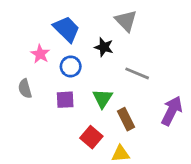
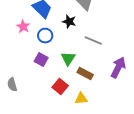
gray semicircle: (25, 89) -> (12, 85), moved
purple square: (65, 100) -> (41, 60), turned 32
brown rectangle: (126, 119) -> (85, 74), turned -35

